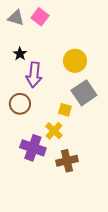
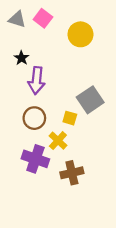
yellow circle: (75, 61) -> (80, 34), moved
brown circle: (20, 104) -> (34, 118), moved

